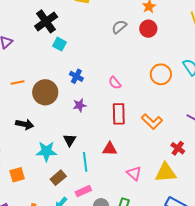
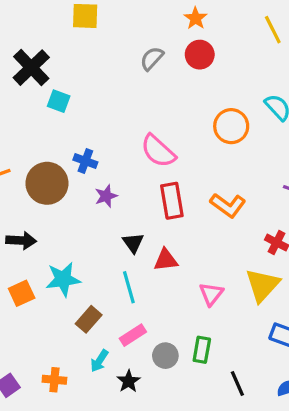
blue cross: (76, 76) -> (85, 161), moved
pink semicircle: (115, 83) -> (158, 151), size x1.6
black triangle: (70, 140) -> (133, 243), moved
pink triangle: (134, 173) -> (211, 294), turned 35
yellow triangle: (166, 173) -> (262, 285), turned -35
orange square: (17, 175) -> (22, 293), moved

